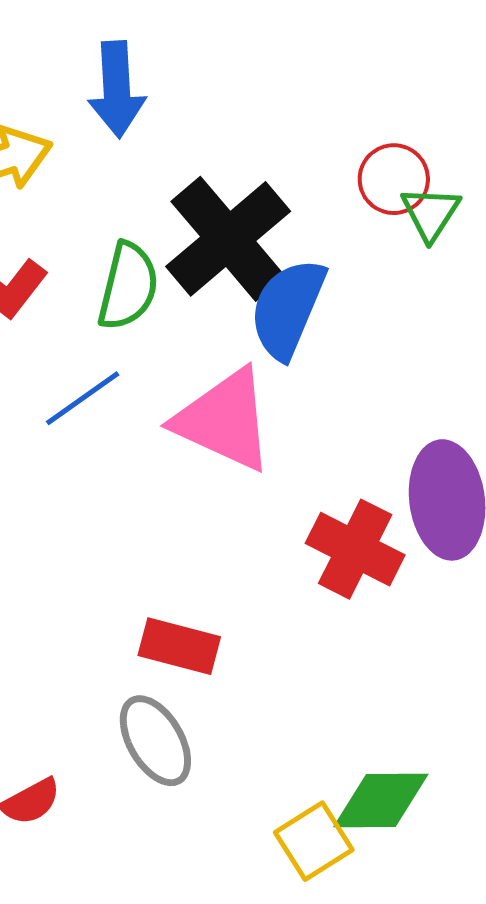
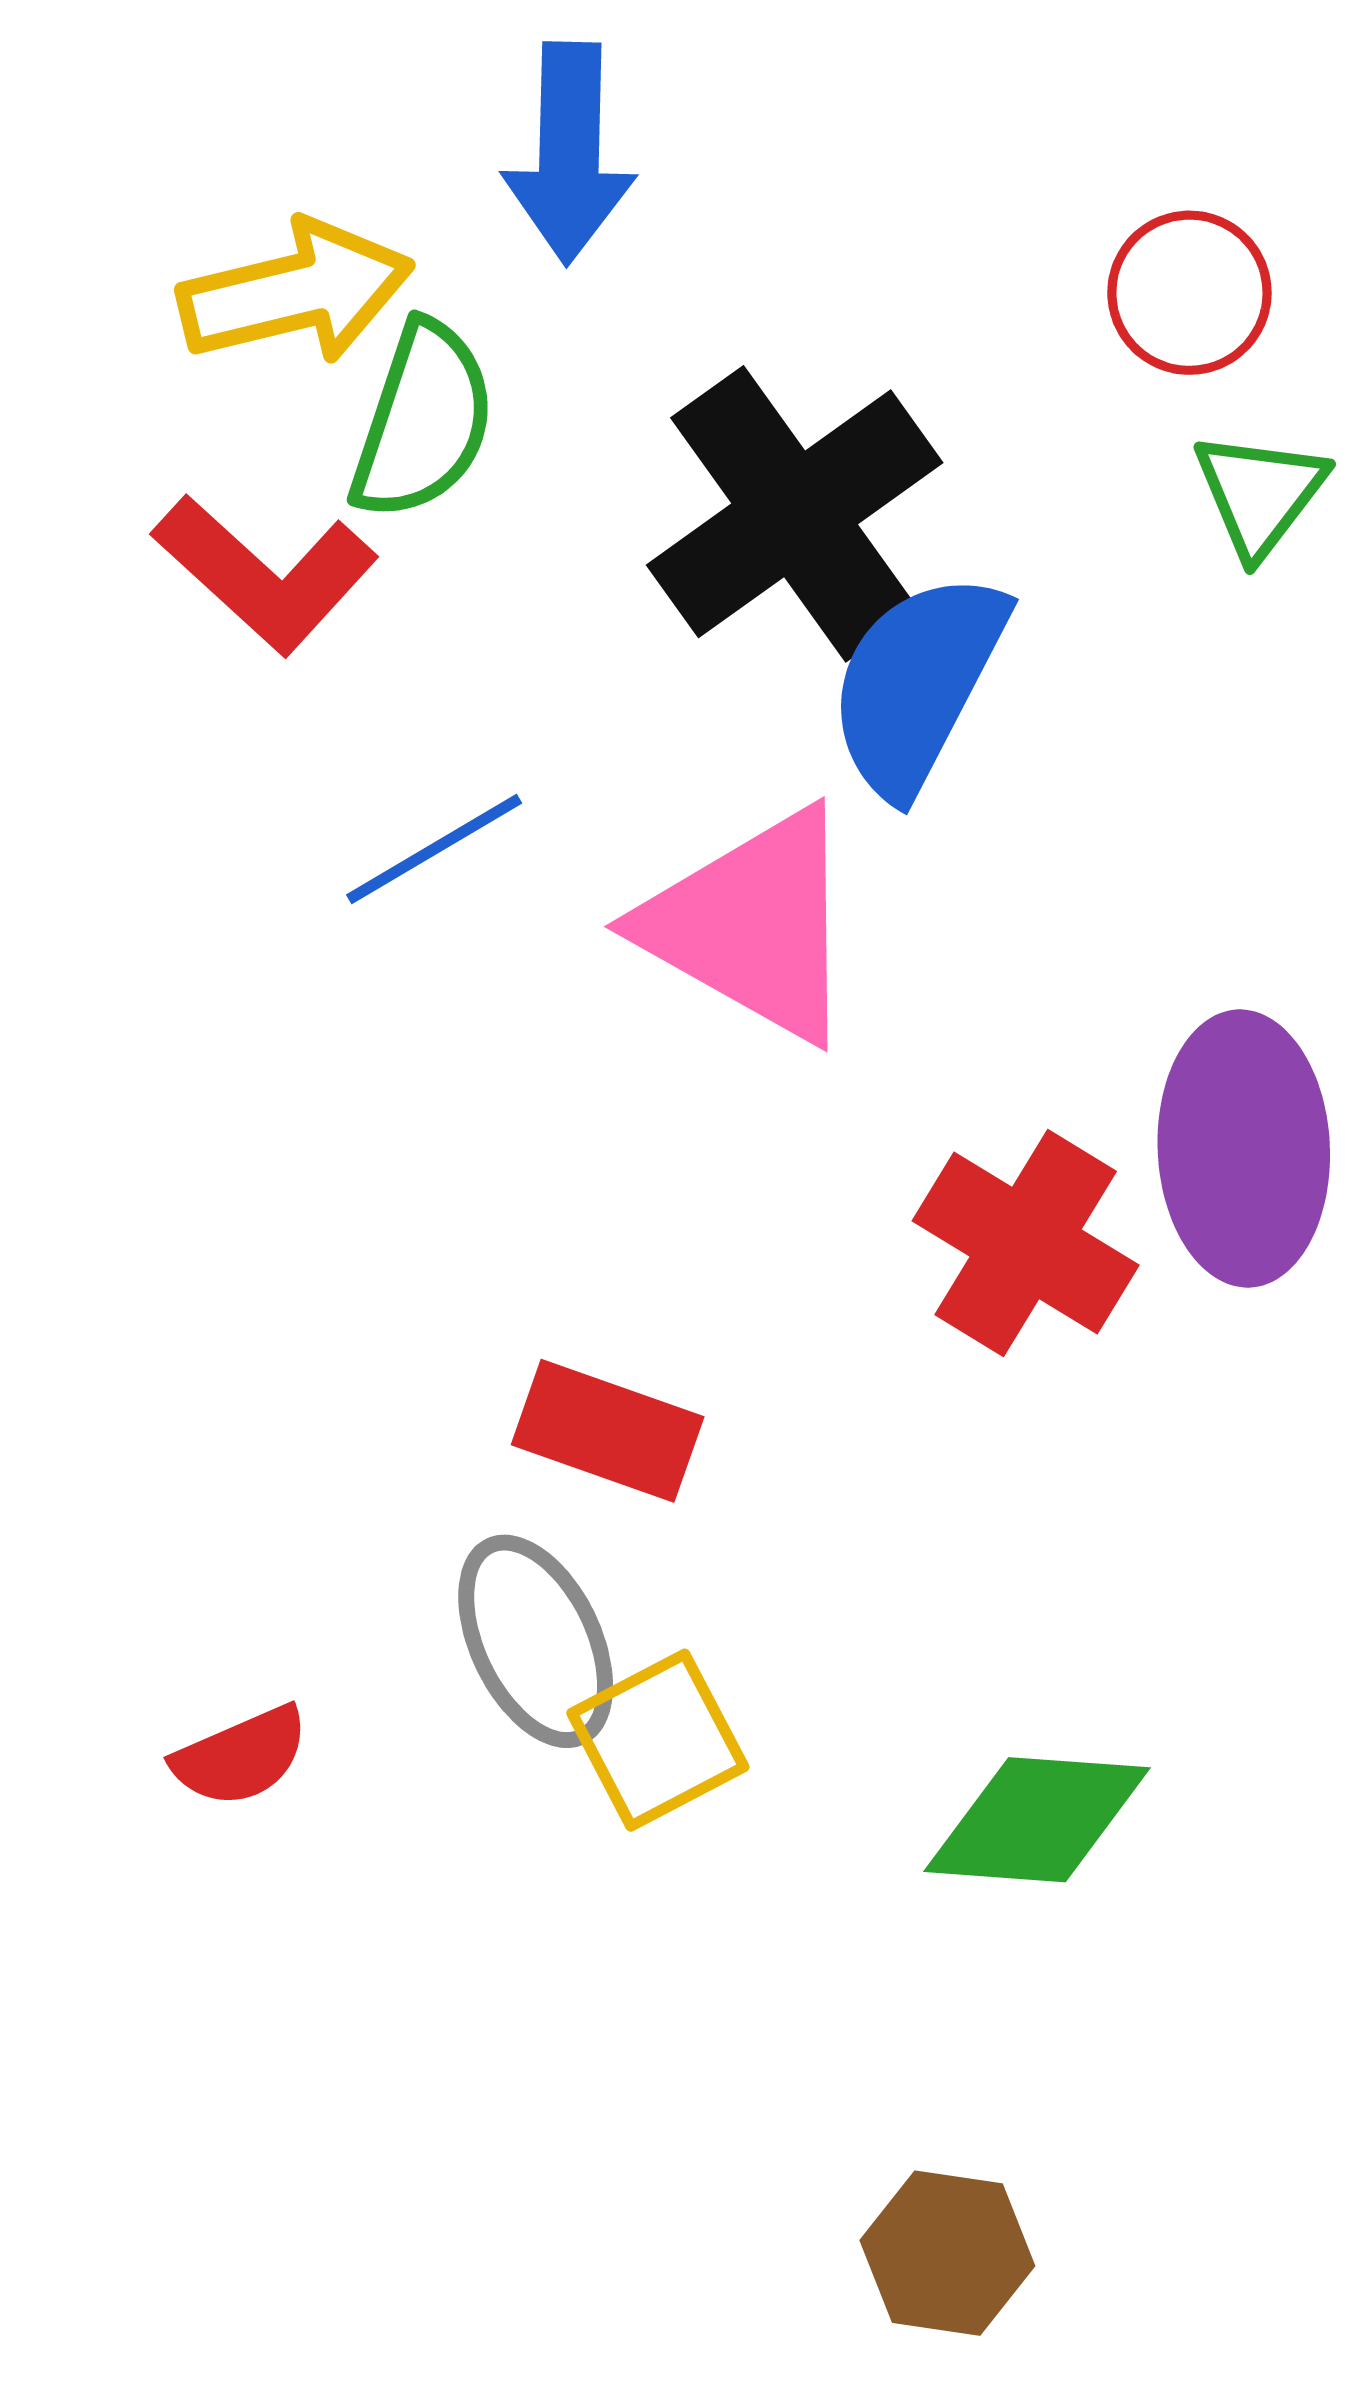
red circle: (394, 179) -> (1189, 293), moved
green semicircle: (128, 286) -> (423, 421), moved
yellow square: (314, 841) -> (658, 1740), moved

